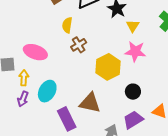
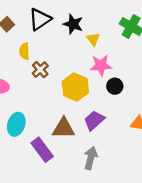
black circle: (133, 92) -> (115, 86), moved
purple trapezoid: (133, 120) -> (94, 120), moved

